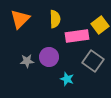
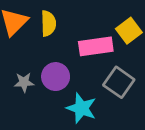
yellow semicircle: (55, 19) -> (48, 23), moved
cyan star: (67, 79) -> (81, 108), size x1.5

